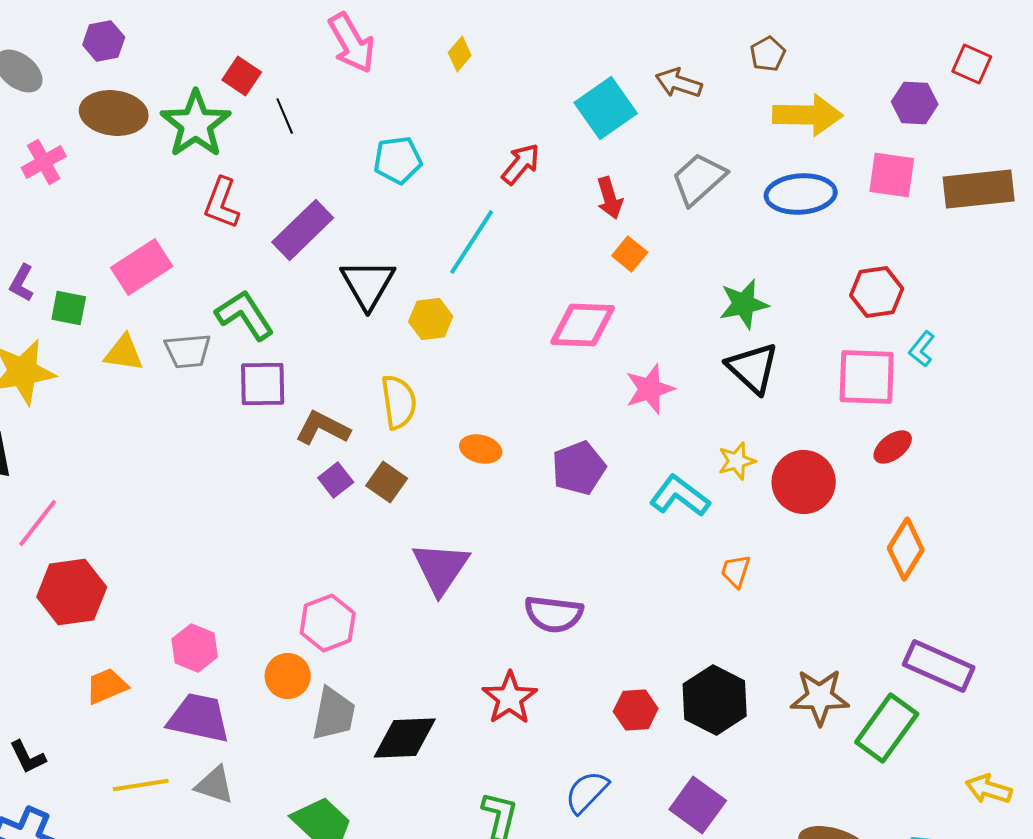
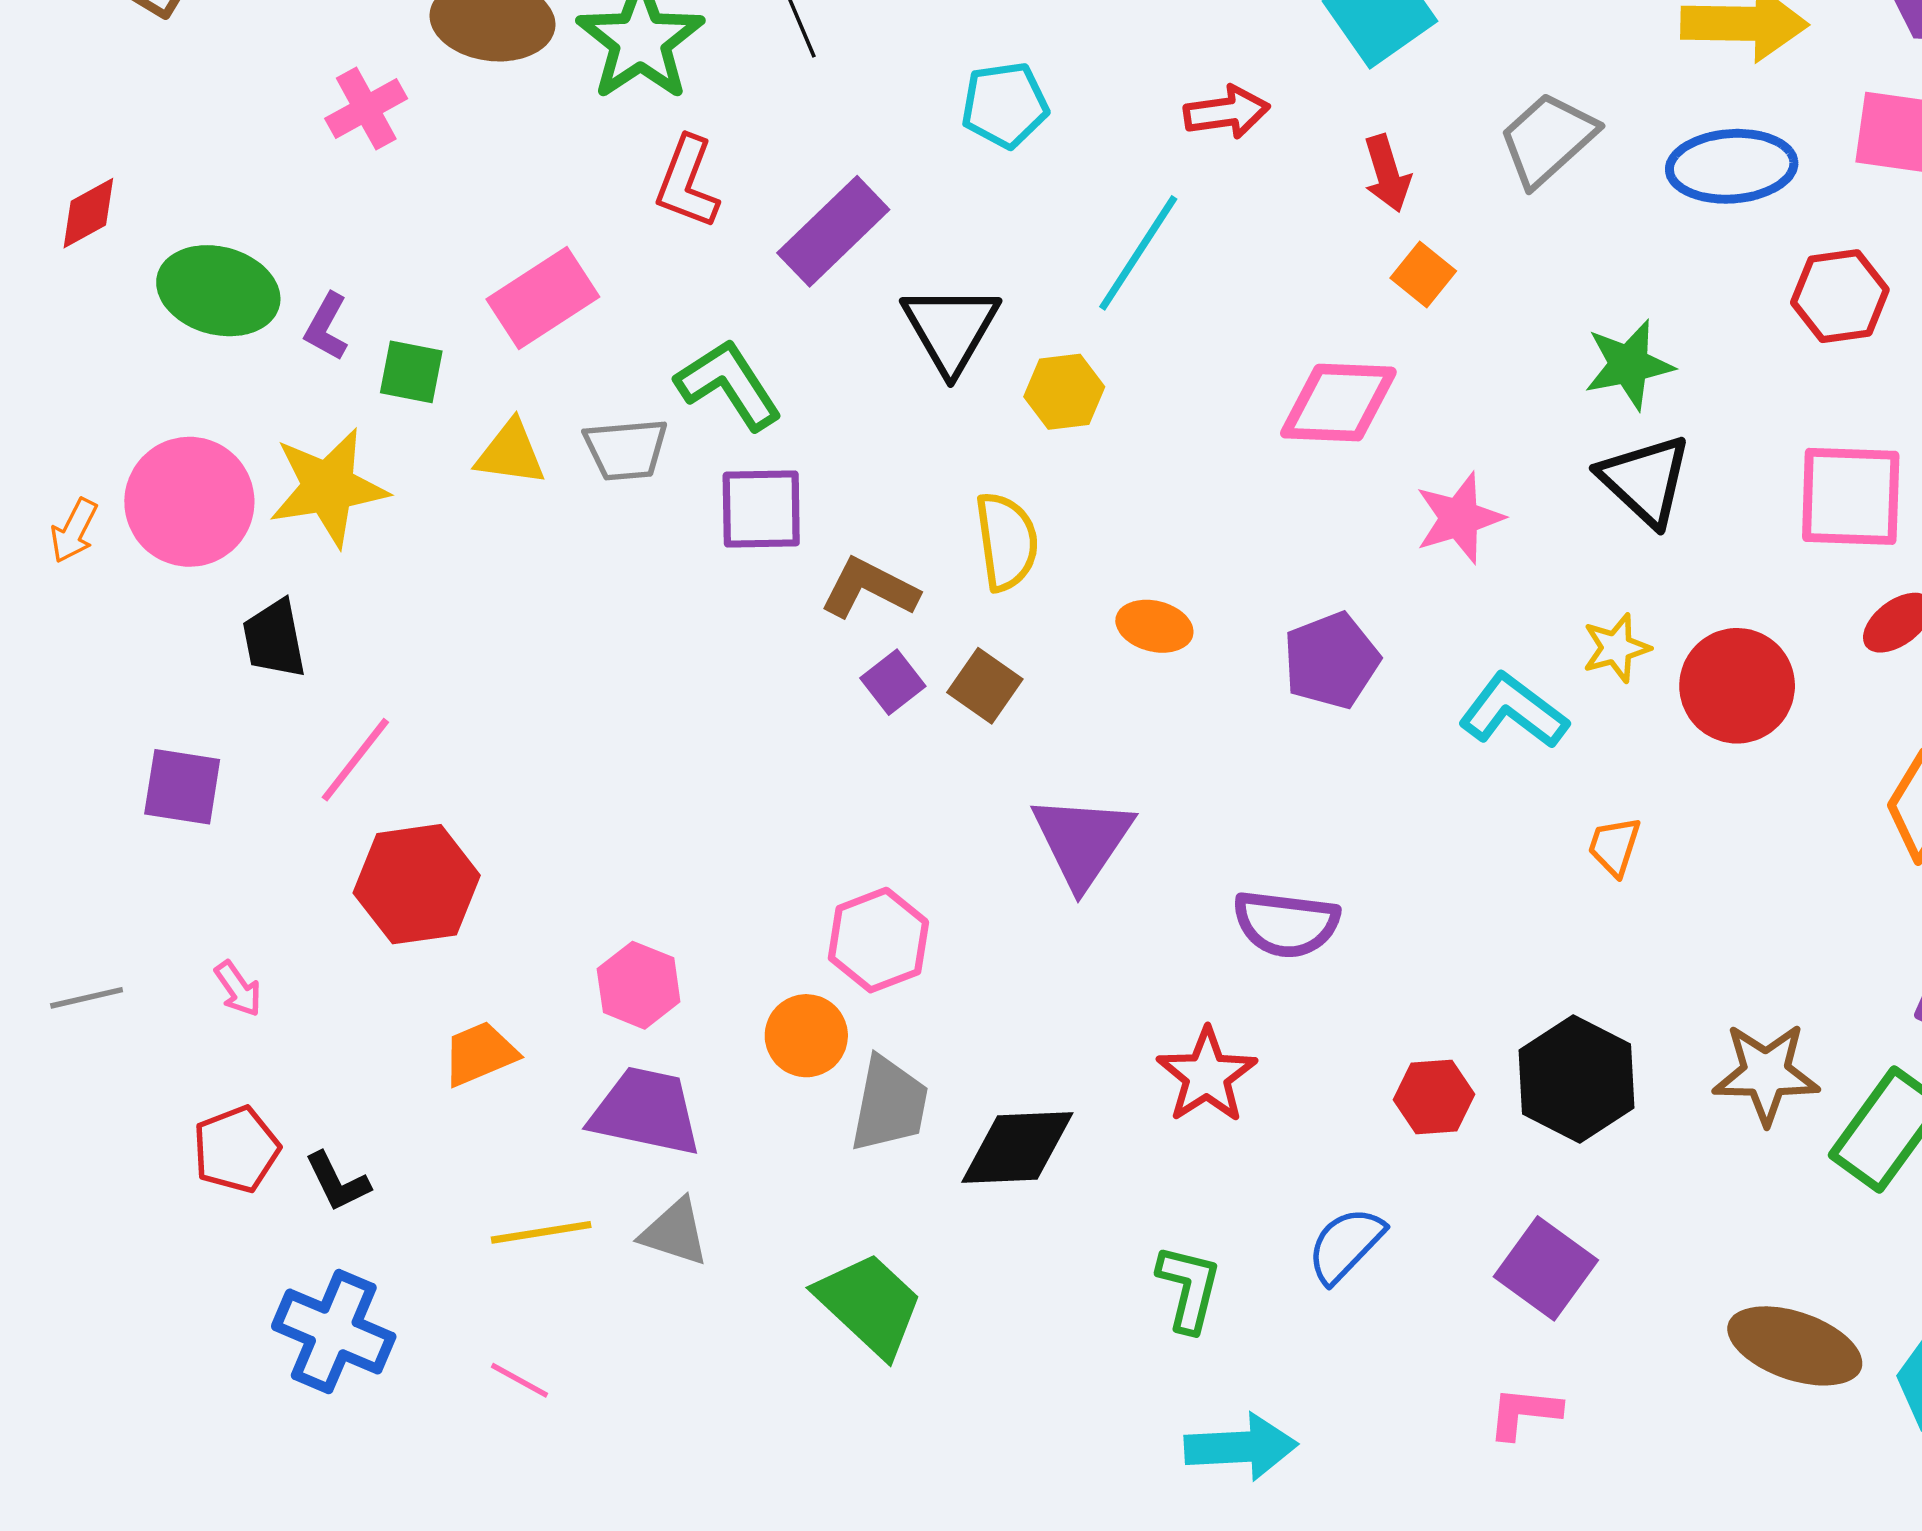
red arrow: (521, 164) -> (1227, 112), turned 42
red hexagon: (877, 292) -> (1840, 296), moved

